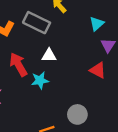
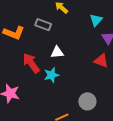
gray rectangle: (37, 23) -> (43, 25), size x0.7

